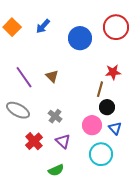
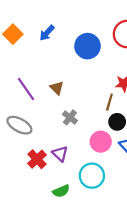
gray cross: (55, 116) -> (70, 117), moved
purple triangle: (63, 141) -> (60, 154), moved
cyan circle: (101, 154) -> (92, 176), moved

